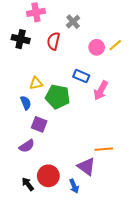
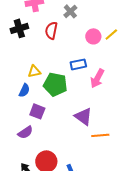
black cross: (21, 39) -> (19, 28), turned -30
blue rectangle: (81, 76) -> (78, 64), turned -35
blue semicircle: (26, 103) -> (24, 90), turned 48
purple triangle: (86, 167) -> (83, 116), moved

